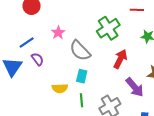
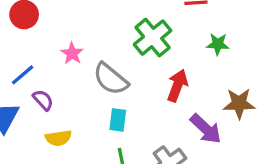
yellow semicircle: (60, 88) -> (58, 138), moved

